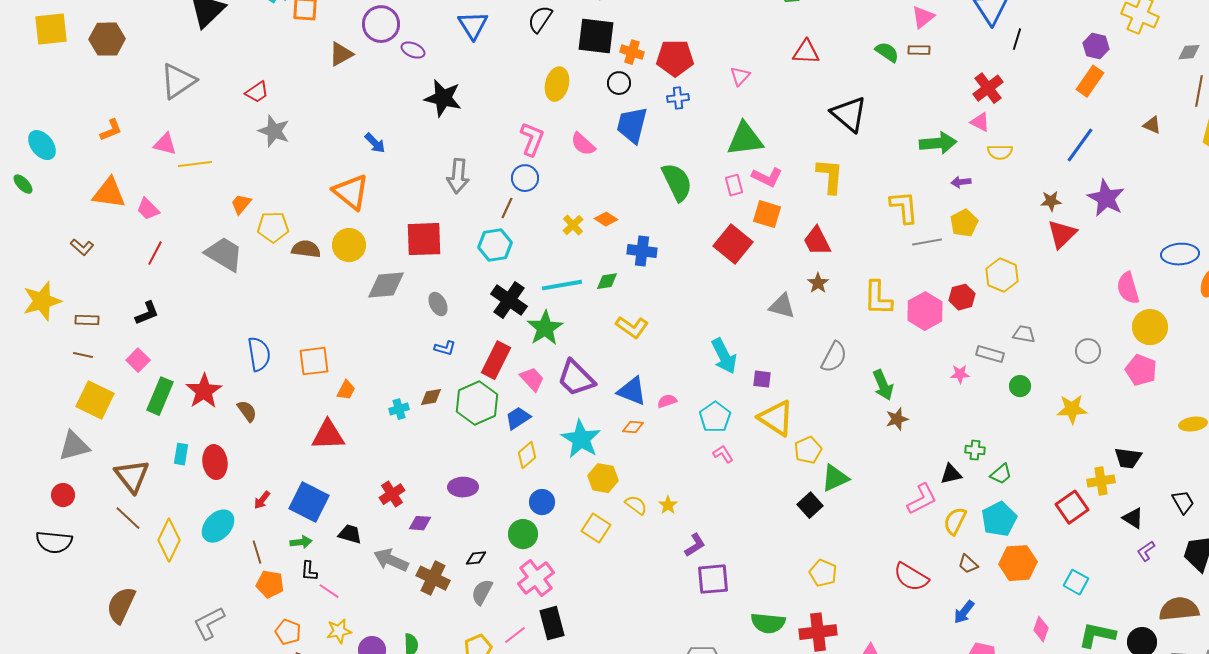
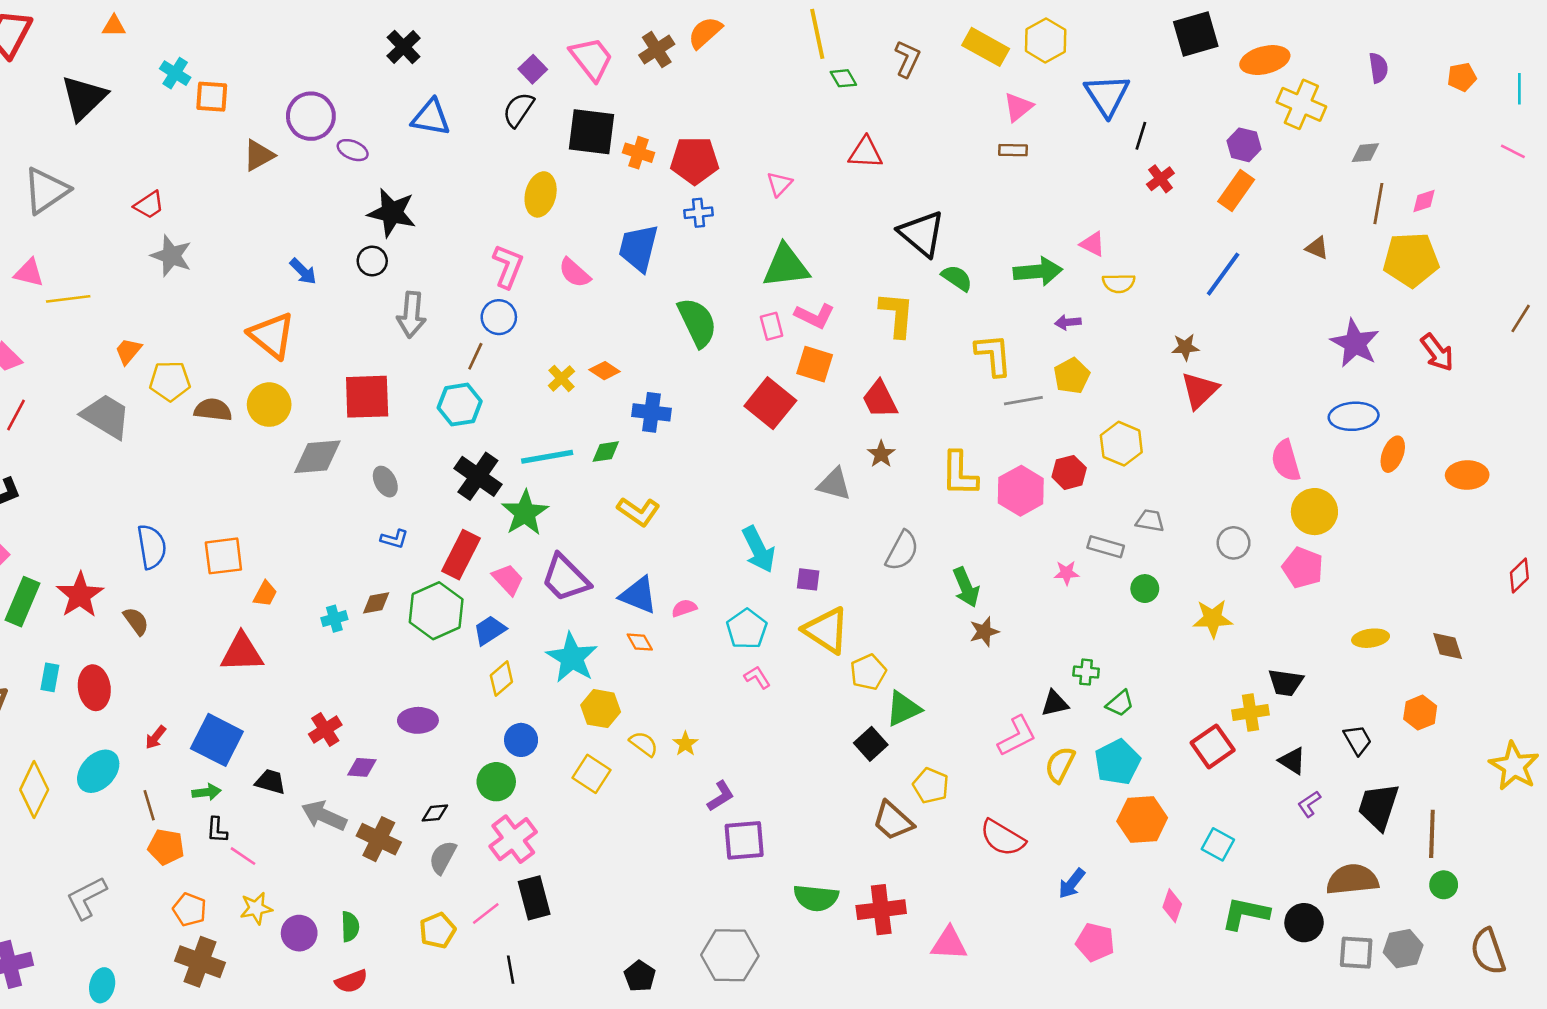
blue triangle: (473, 25) -> (431, 117), turned -48
green semicircle: (887, 52) -> (957, 278), moved
black circle: (619, 83) -> (372, 261), moved
red cross: (988, 88) -> (1160, 179), moved, size x0.7
purple star: (1106, 198) -> (1355, 343), moved
orange diamond: (633, 427) -> (640, 642), turned 55
brown trapezoid: (968, 564) -> (893, 821), moved, size x1.6
yellow pentagon: (823, 573) -> (931, 786), moved

